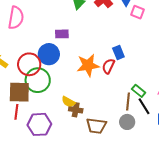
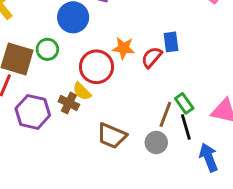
red circle: (29, 64) -> (96, 67), moved
orange star: (88, 65) -> (124, 48), size x0.7
green circle: (38, 80) -> (47, 49), size x0.6
brown cross: (76, 110) -> (69, 103), moved

